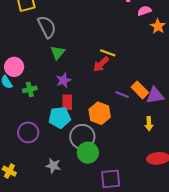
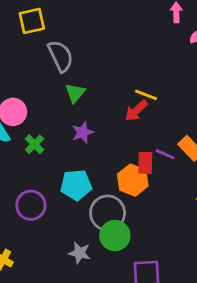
green cross: (30, 89) -> (35, 144), turned -32
red rectangle: (67, 102) -> (145, 163), moved
gray star: (53, 166) -> (80, 253), moved

